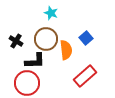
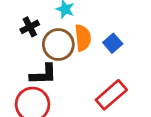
black cross: (16, 41) -> (30, 27), moved, turned 32
orange semicircle: (66, 50) -> (83, 38), moved

